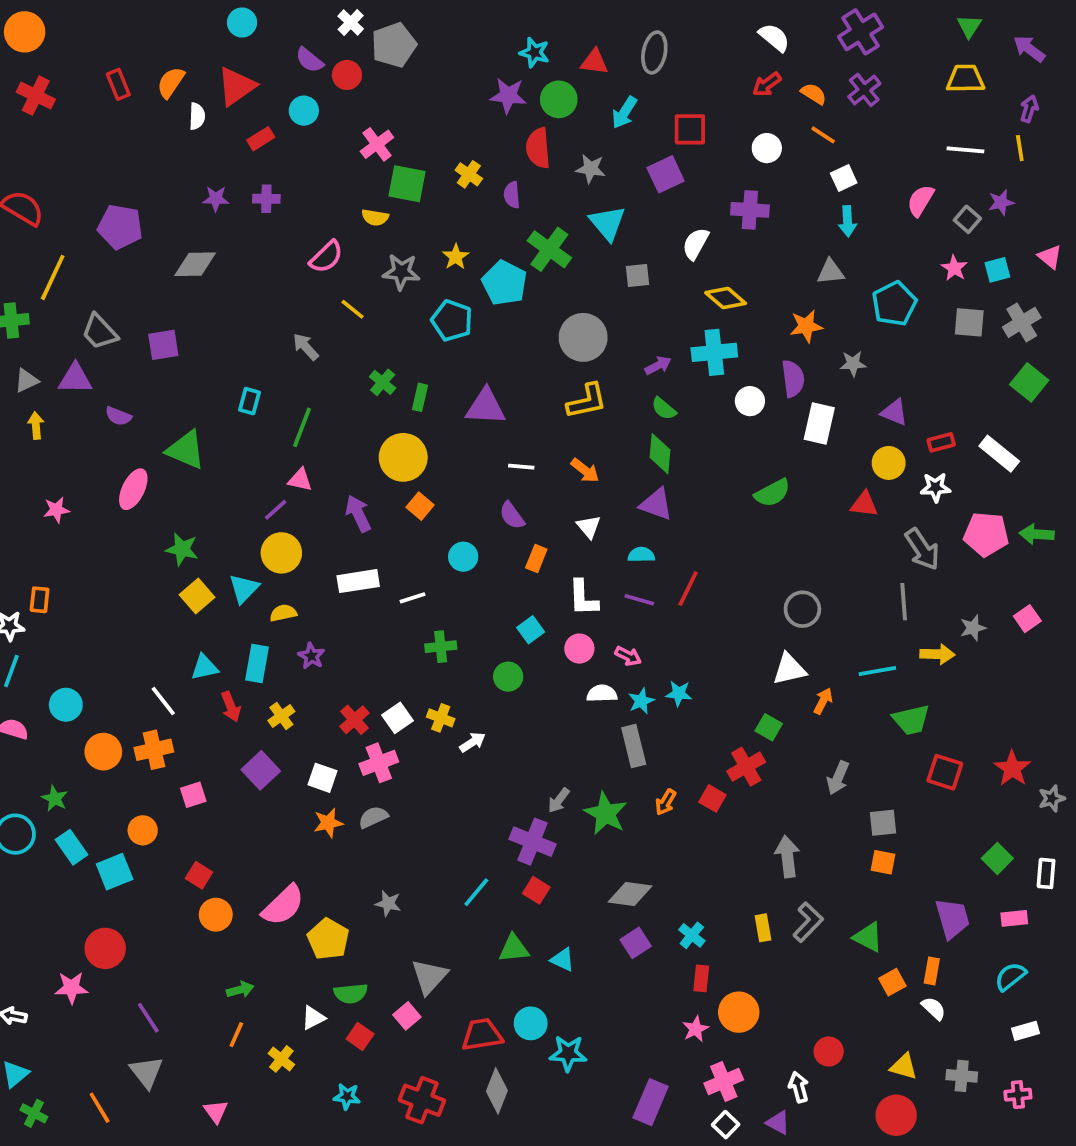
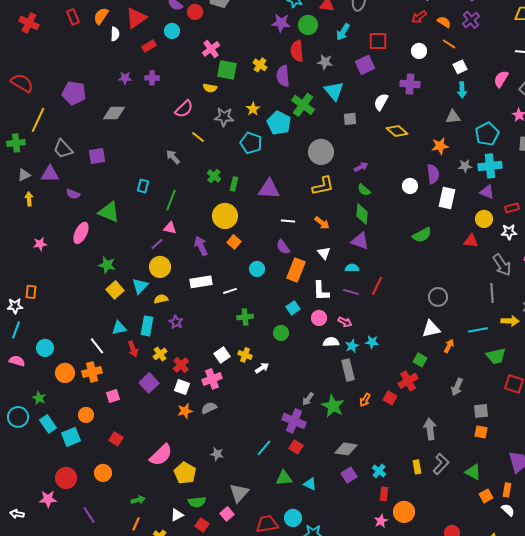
purple semicircle: (512, 195) -> (283, 76), size x1.5
cyan cross: (714, 352) -> (490, 166), moved
orange rectangle: (536, 559) -> (296, 270), size x1.6
red cross: (354, 720) -> (181, 365), moved
orange circle: (216, 915) -> (103, 473), moved

